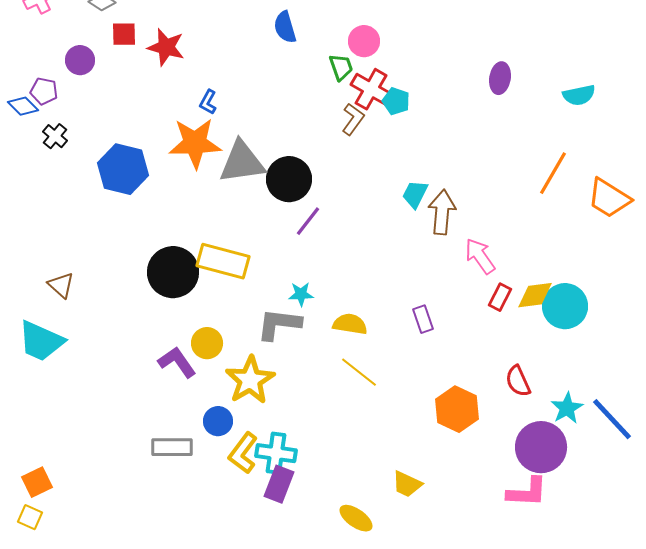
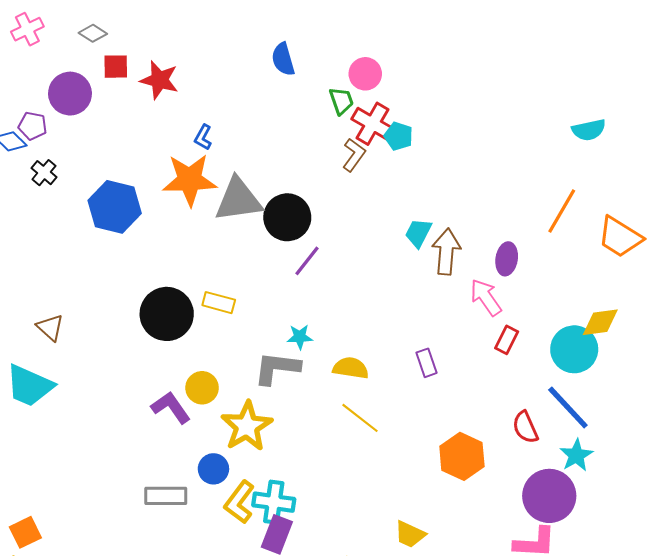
purple circle: (80, 60) -> (70, 94), size x1.4
purple ellipse: (500, 78) -> (507, 259), moved
yellow rectangle: (223, 261) -> (219, 303), size x0.6
yellow diamond: (535, 295) -> (600, 322), moved
blue line: (612, 419) -> (568, 408), moved

